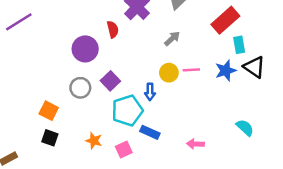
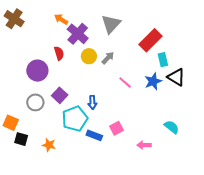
pink line: (191, 70) -> (125, 82), turned 48
yellow circle: (169, 73) -> (89, 56), moved
black square: (50, 138) -> (21, 139), moved
pink arrow: (195, 144) -> (144, 145), moved
pink square: (124, 150) -> (117, 128), moved

